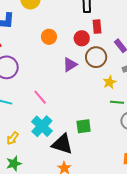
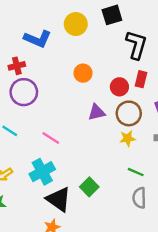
yellow star: (110, 82) -> (128, 138), moved
pink line: (40, 97) -> (51, 138), turned -35
green square: (84, 126) -> (89, 187), turned 35

